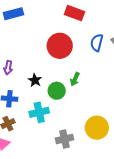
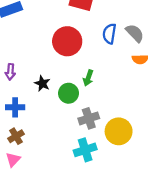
cyan cross: (39, 112) -> (85, 150), moved
gray cross: (65, 139) -> (89, 118), moved

